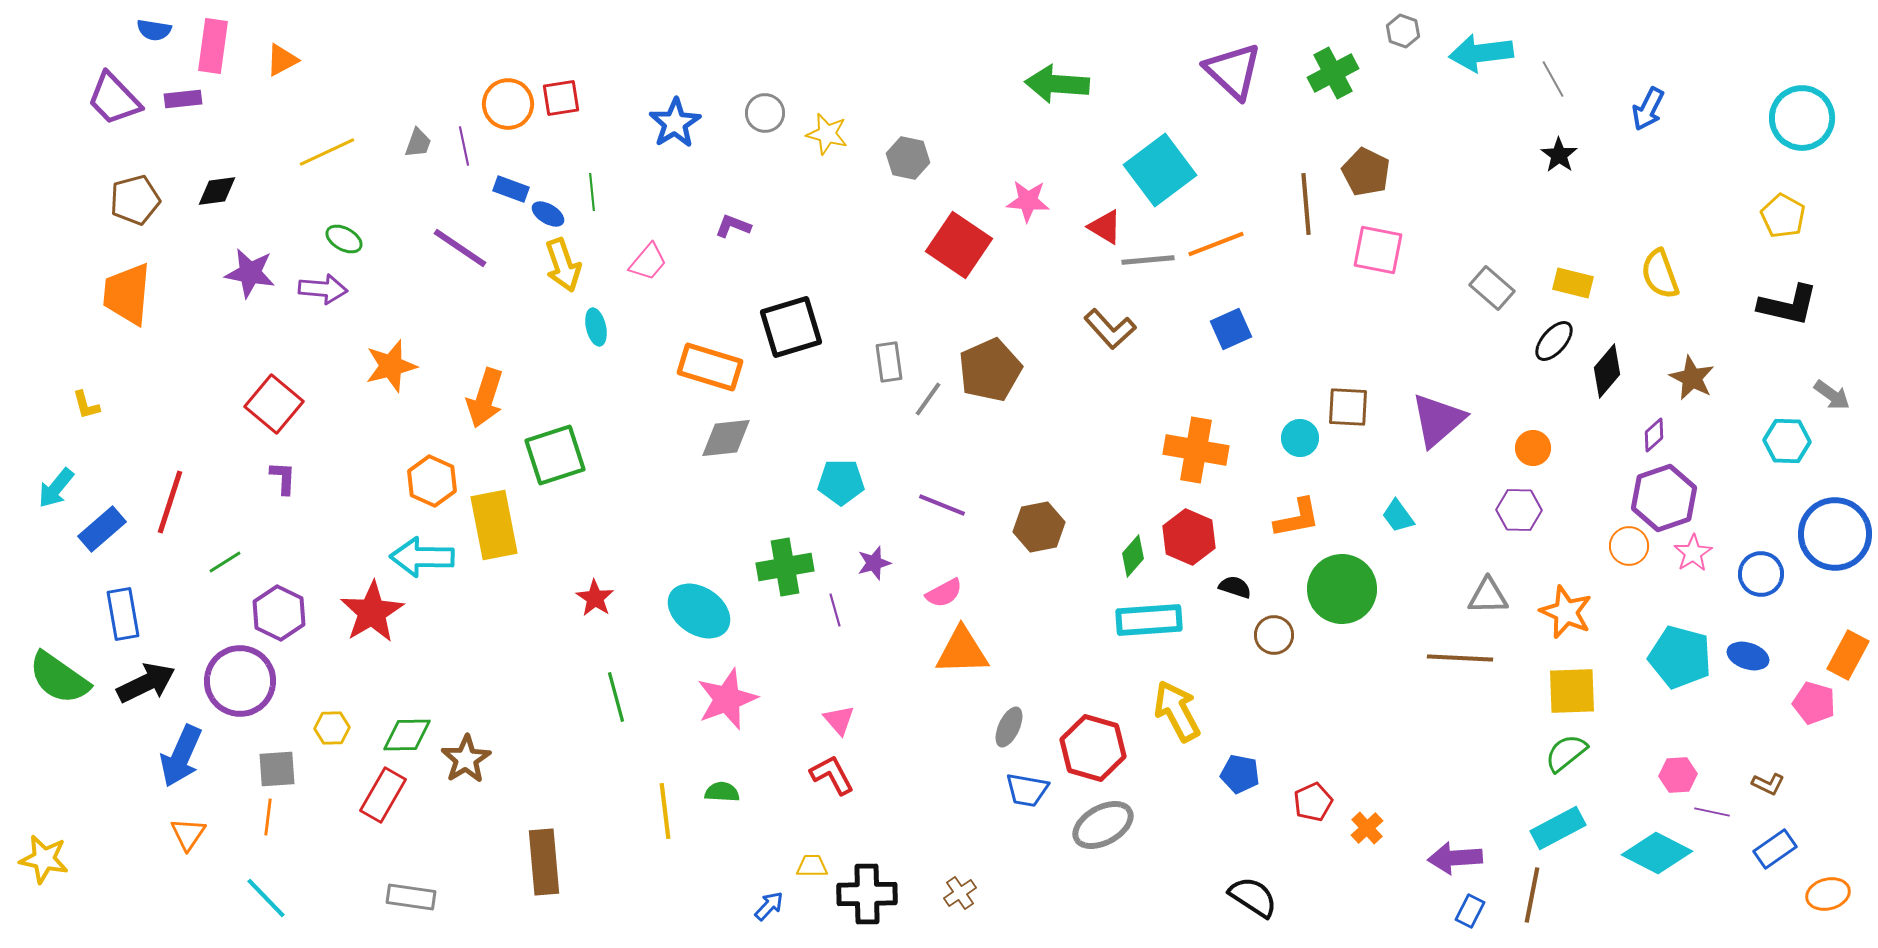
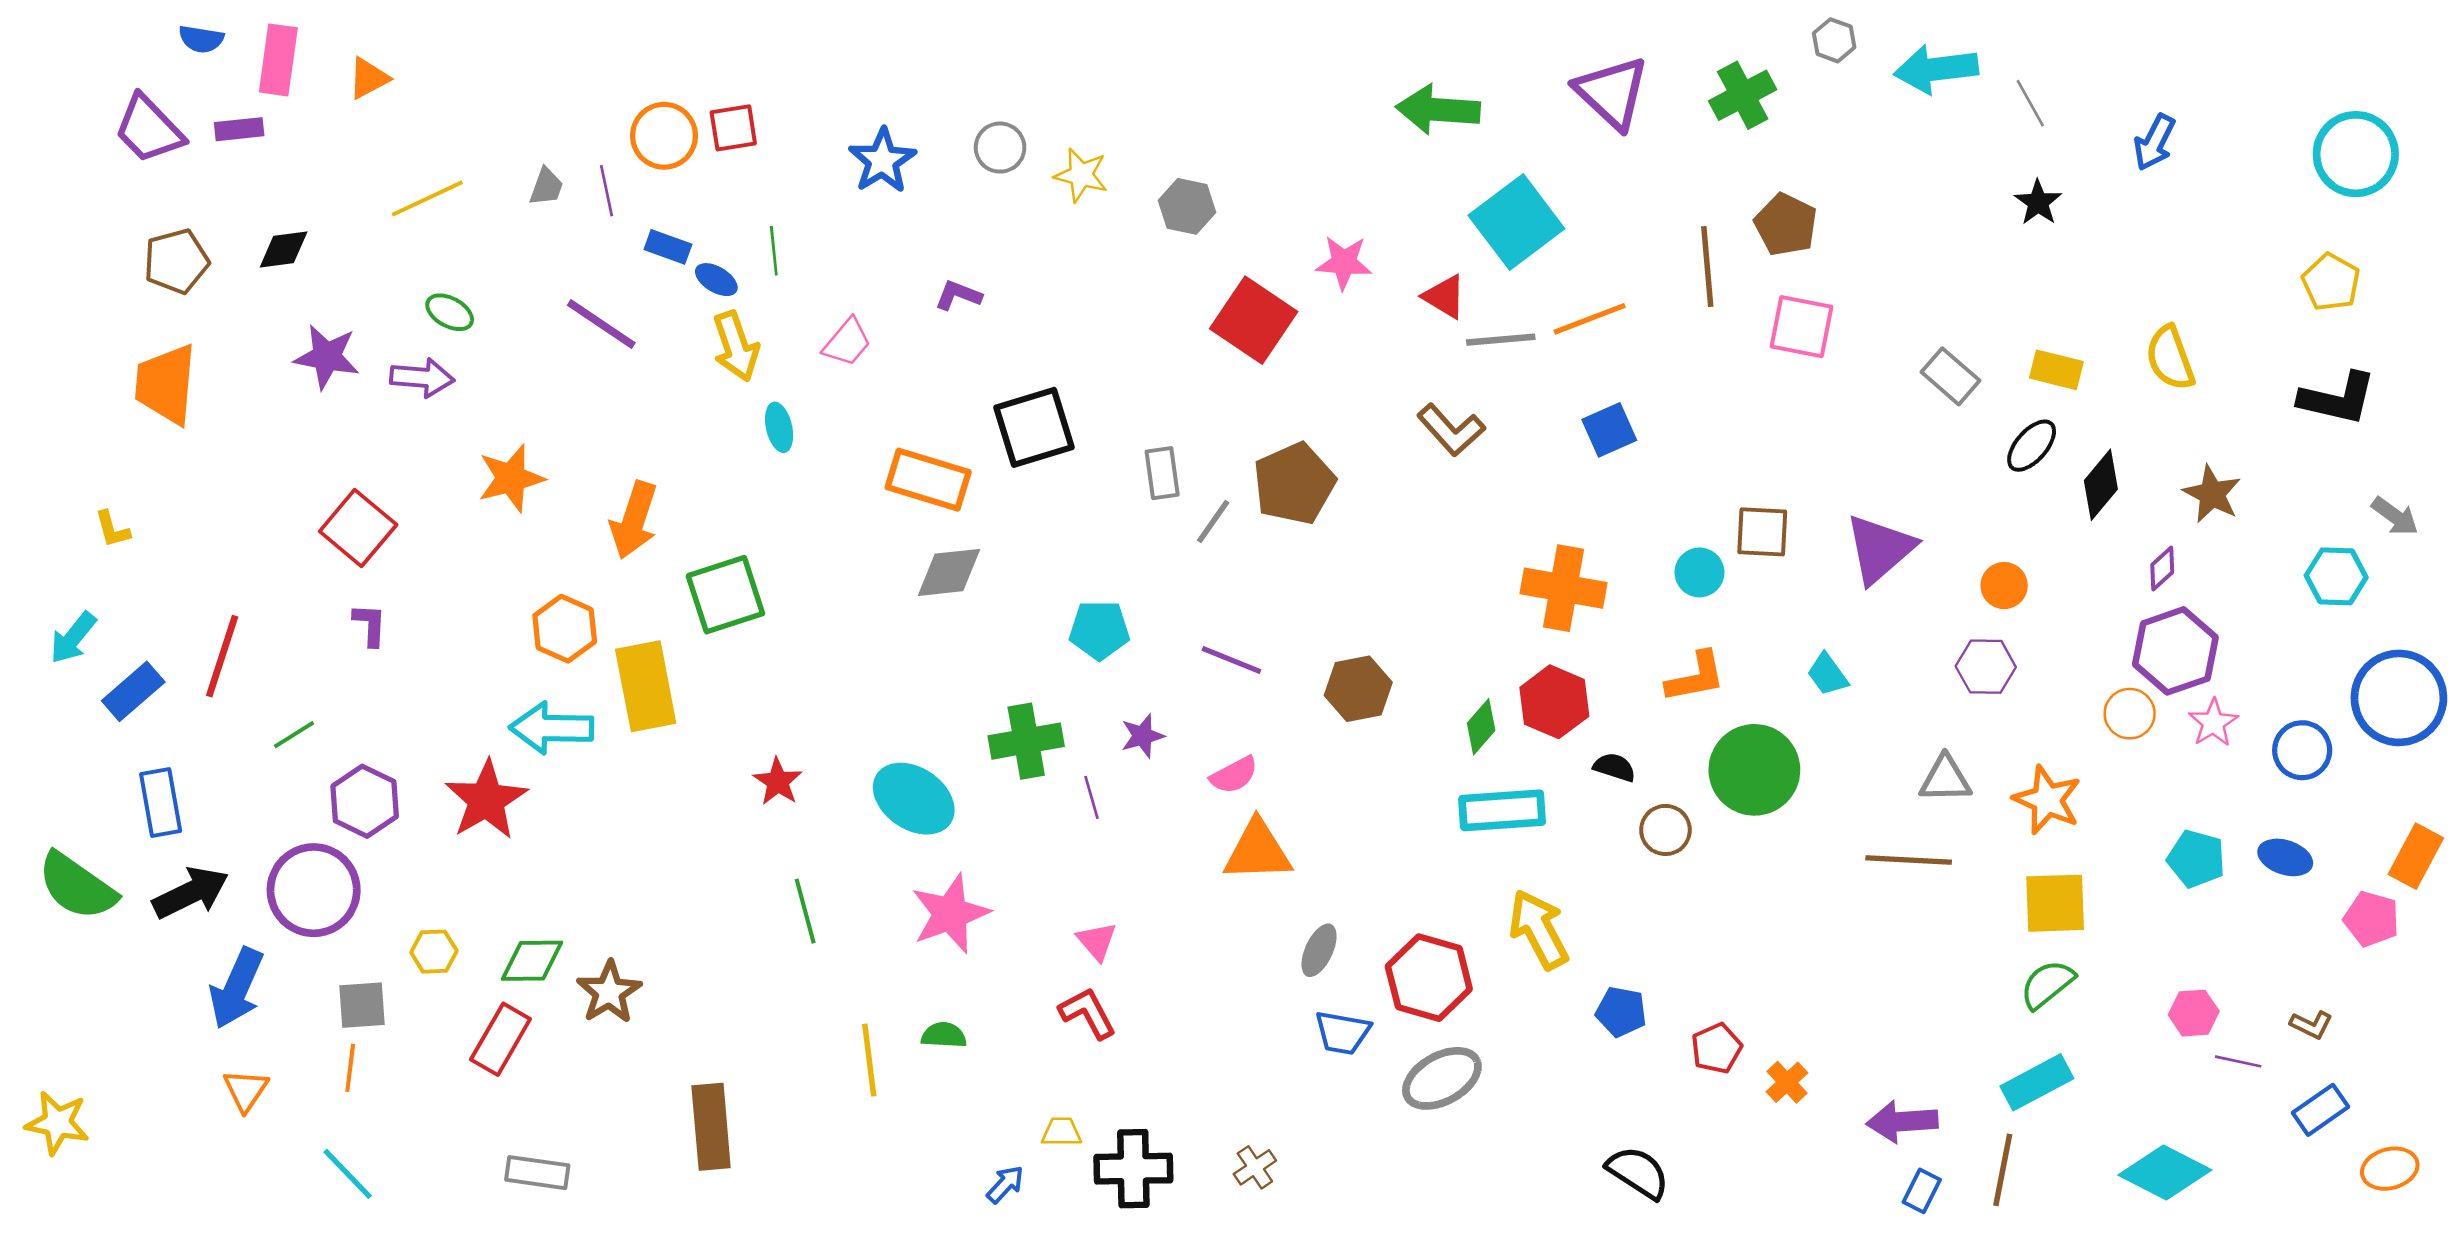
green arrow: (1057, 84) -> (1438, 110), moved
cyan pentagon: (1680, 657) -> (2196, 859), size x0.7
cyan diamond: (1657, 853) -> (2165, 1173), moved

